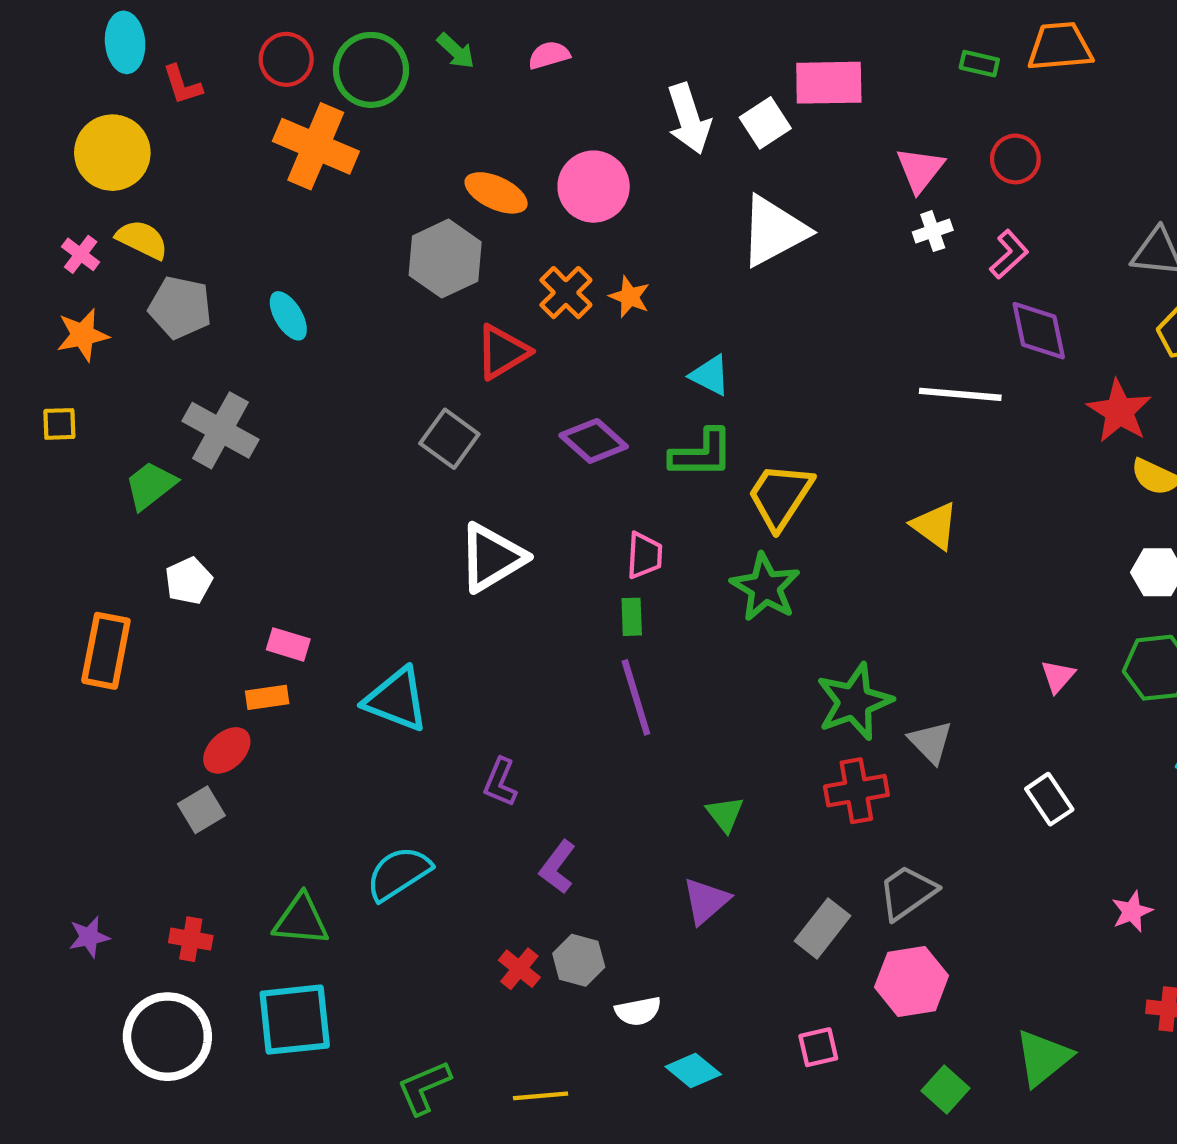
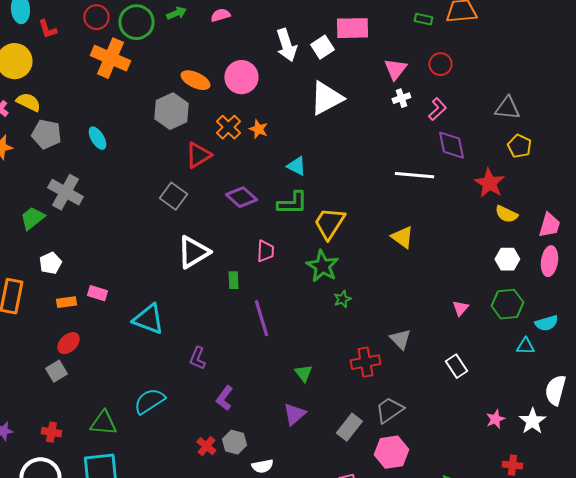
green arrow: (456, 51) -> (176, 13), turned -66
green rectangle: (632, 617) -> (233, 280), moved
orange rectangle: (267, 697) -> (66, 302), moved
green star: (854, 702) -> (342, 299), moved, size x0.5

